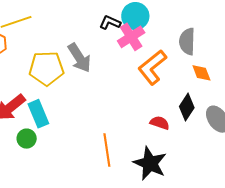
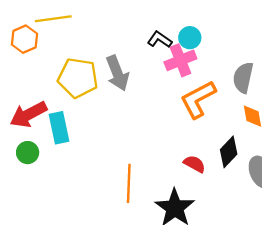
cyan circle: (135, 16) -> (190, 38), size x0.7
green circle: (27, 139) -> (28, 153), moved

